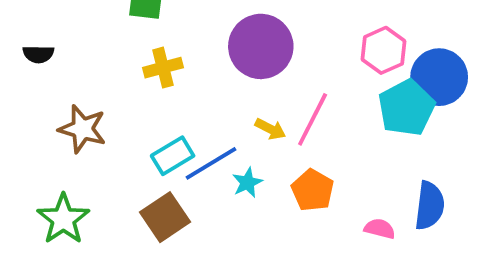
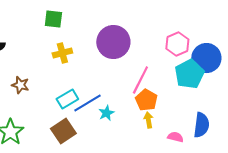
brown star: (82, 129) -> (20, 85), size x0.7
yellow arrow: (270, 129) -> (148, 120), moved, turned -126
orange pentagon: (313, 190) -> (146, 100), moved

